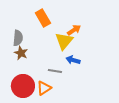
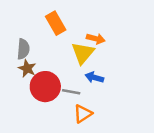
orange arrow: (74, 30) -> (96, 39), turned 48
red circle: (23, 86) -> (45, 87), moved
orange triangle: (44, 88) -> (83, 114), moved

